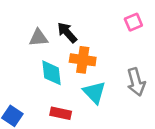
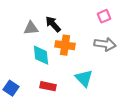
gray arrow: (136, 82) -> (105, 44), moved, turned -65
cyan triangle: (94, 92) -> (84, 78), moved

